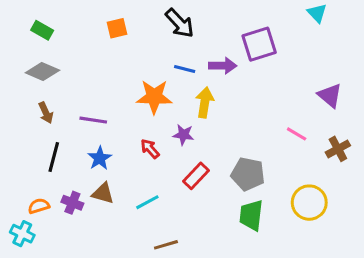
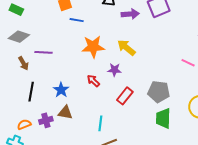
purple arrow: (223, 66) -> (130, 14), moved
blue line: (185, 69) -> (77, 20), moved
yellow arrow: (205, 102) -> (126, 48), turned -54
purple line: (93, 120) -> (43, 52), moved
cyan line: (147, 202) -> (100, 123), moved, turned -49
purple cross: (72, 203) -> (46, 120), turned -32

